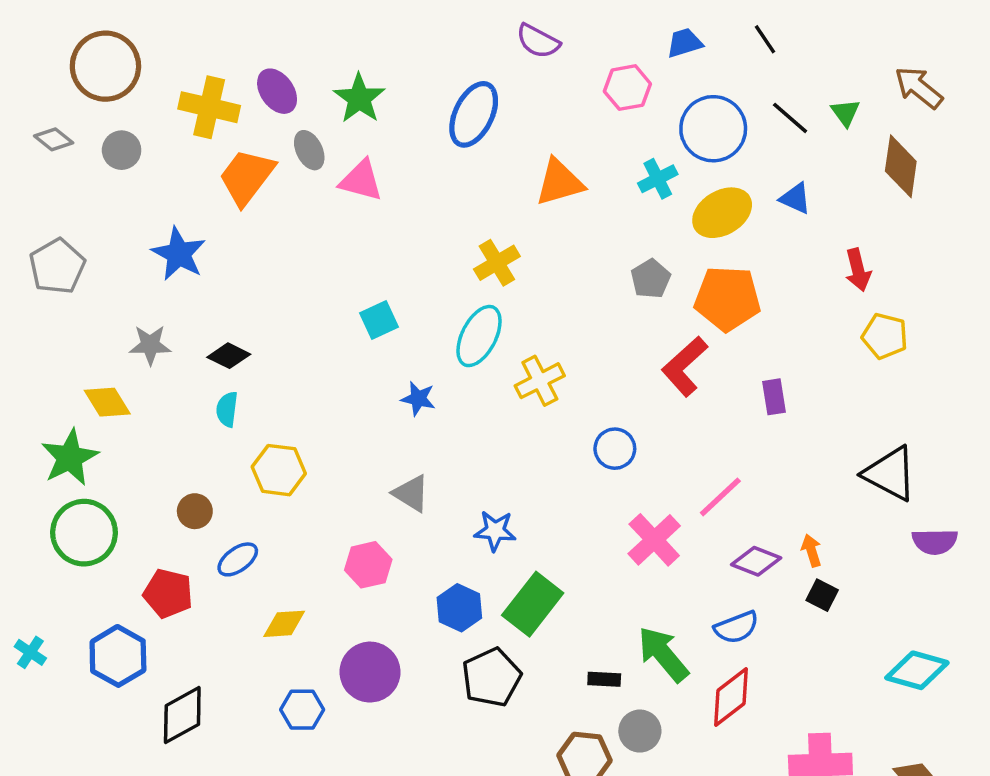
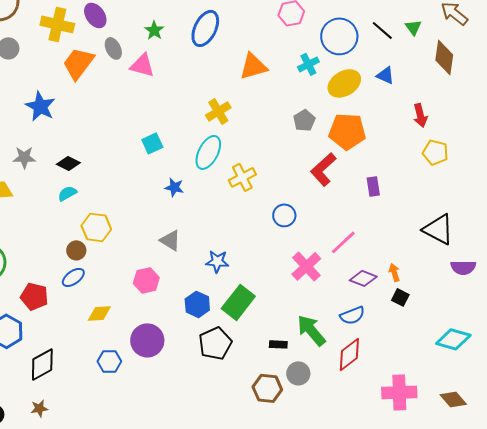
green star: (359, 98) -> (154, 30), moved, size x0.7
cyan semicircle: (227, 409) -> (67, 193), turned 54
brown circle: (195, 511) -> (76, 250), moved

